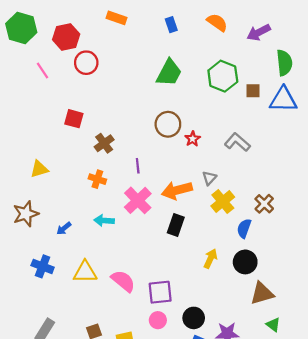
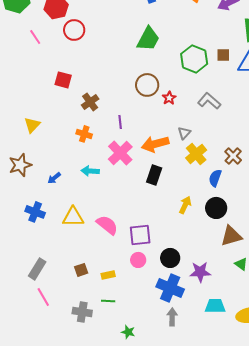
green hexagon: (223, 76) -> (194, 59), moved
yellow triangle: (39, 169) -> (32, 125), turned -30

